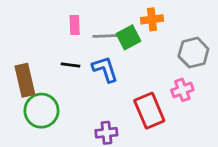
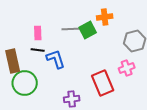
pink rectangle: (75, 25) -> (38, 33), moved
black line: (70, 65) -> (38, 50), moved
blue L-shape: (105, 69) -> (56, 59), moved

